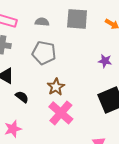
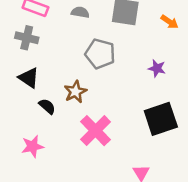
gray pentagon: (44, 53) -> (100, 54), moved
brown star: (56, 87) -> (75, 92), moved

